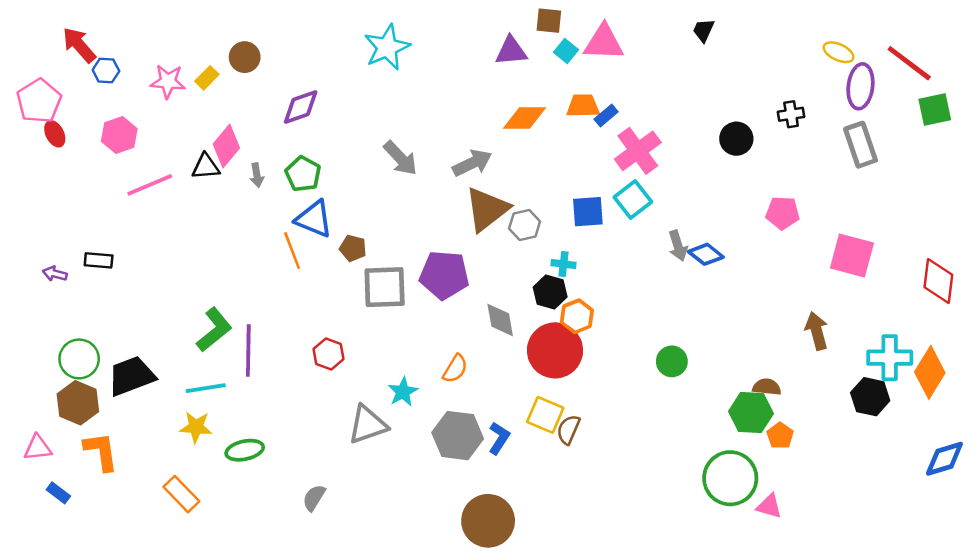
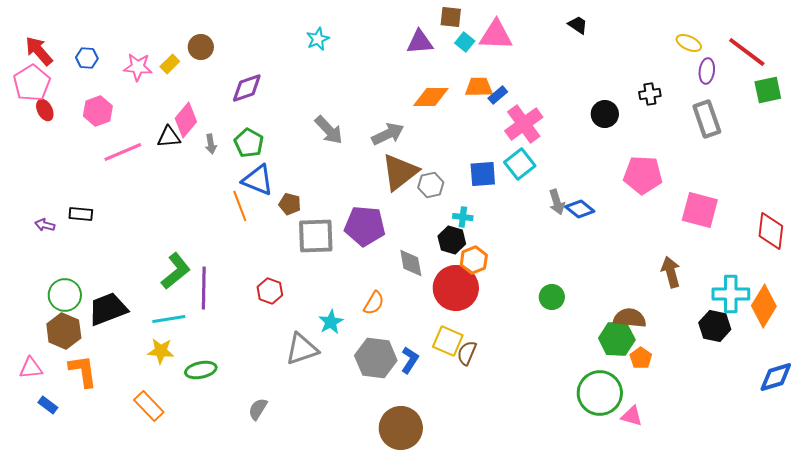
black trapezoid: (703, 30) -> (578, 25), turned 100
red arrow: (79, 45) -> (39, 51), moved
cyan star: (387, 47) -> (318, 39), size x0.6
purple ellipse: (860, 86) -> (707, 71), size x0.7
pink pentagon: (783, 213) -> (643, 175), size x1.4
brown semicircle: (767, 387) -> (630, 318), size x1.4

